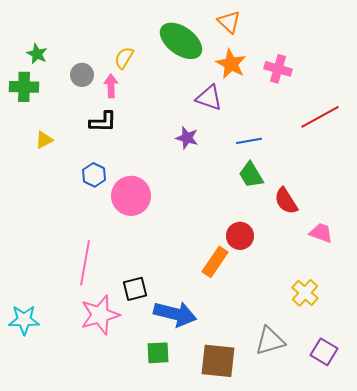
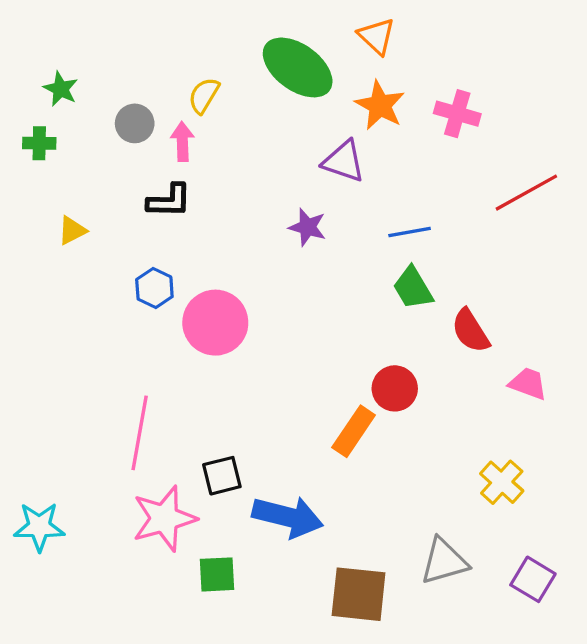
green cross: (24, 87) -> (39, 143), size x0.7
green square: (158, 353) -> (217, 574), moved

